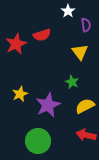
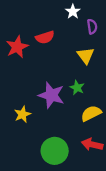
yellow star: (20, 94) -> (22, 114), moved
purple star: (48, 105) -> (51, 95), moved, turned -30
green circle: (38, 141) -> (55, 151), moved

